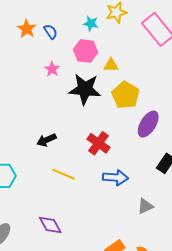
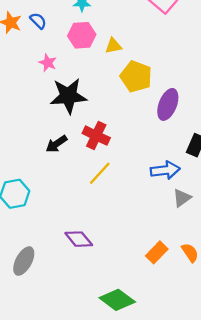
black star: (85, 89) -> (68, 96), moved
red cross: (99, 143) -> (96, 136), moved
yellow line: (64, 174) -> (100, 173), moved, turned -60
blue arrow: (116, 178) -> (165, 170), moved

